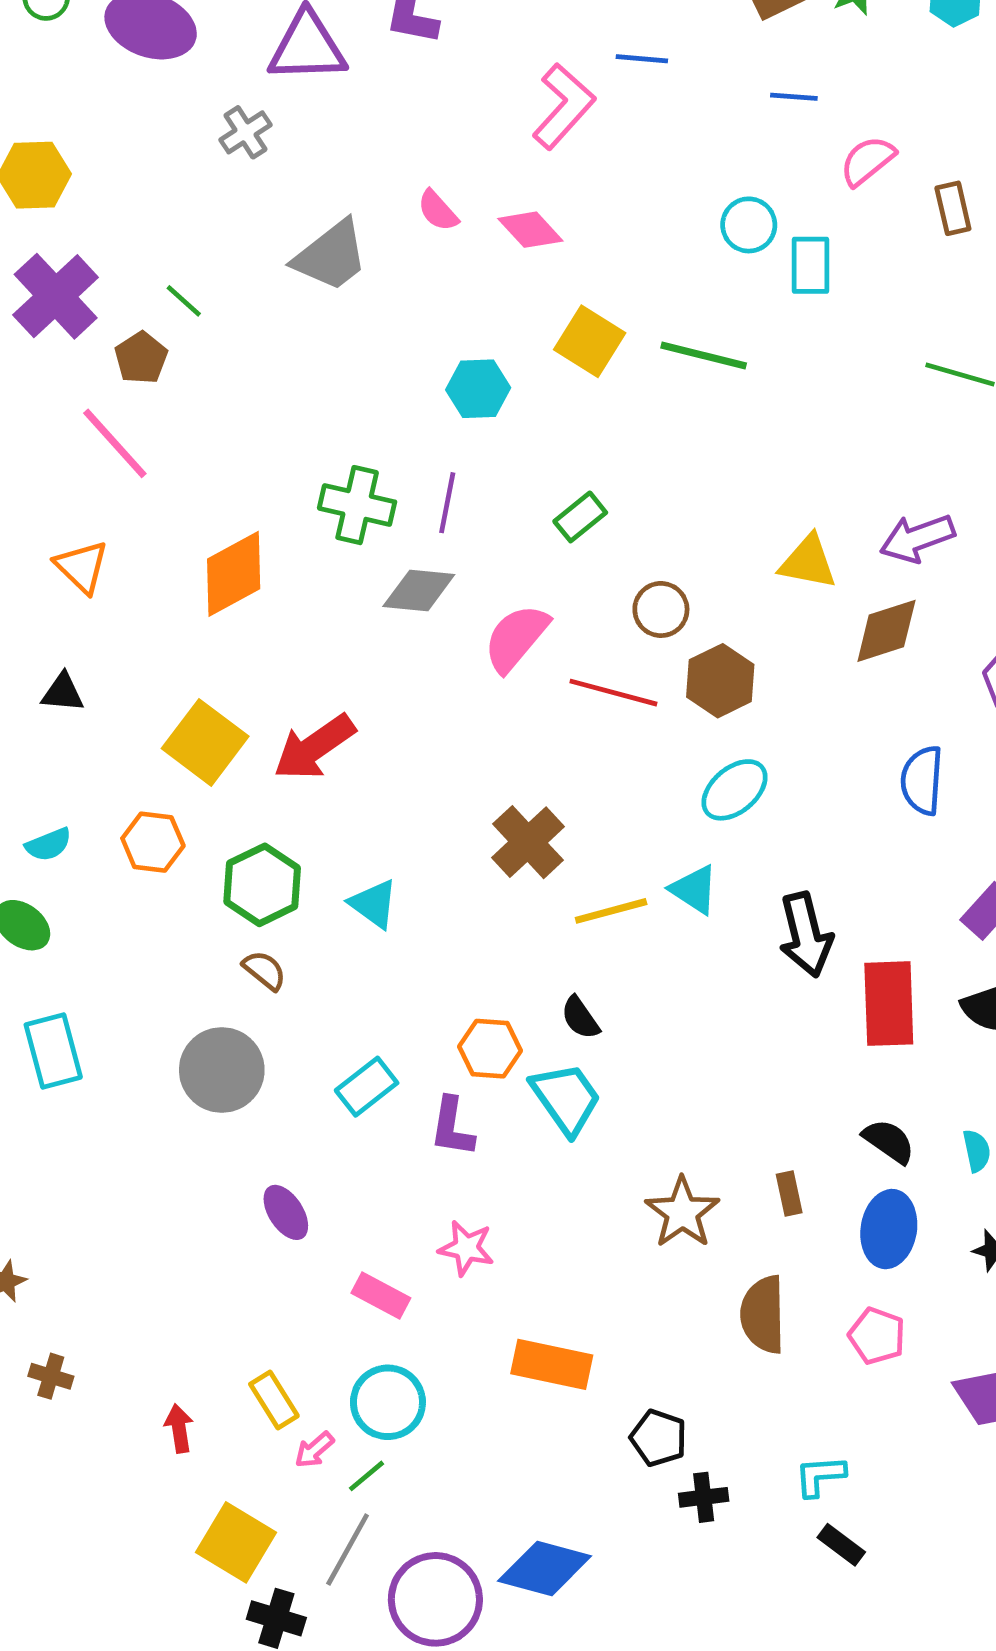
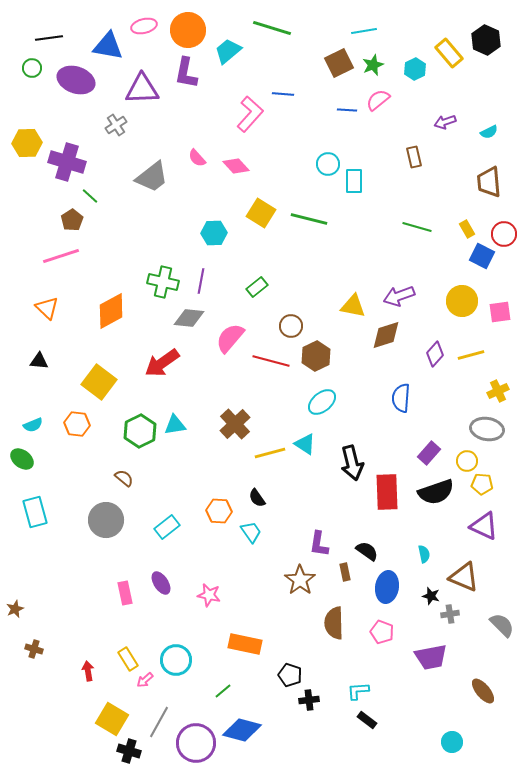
pink semicircle: (867, 161) -> (378, 100), moved
purple cross: (56, 296) -> (67, 162), moved, turned -30
pink line: (115, 443) -> (61, 256), turned -66
red arrow: (314, 747) -> (162, 363), moved
green hexagon: (262, 885) -> (140, 431), moved
cyan triangle: (374, 904) -> (175, 425), moved, turned -45
cyan trapezoid: (566, 1098) -> (251, 532), size x0.7
purple L-shape: (452, 1127) -> (319, 544), moved
black semicircle: (889, 1141) -> (367, 551), moved
purple ellipse: (286, 1212) -> (161, 583), moved
pink rectangle: (381, 1296) -> (125, 593), moved, turned 50
green line: (367, 1476) -> (223, 691), moved

